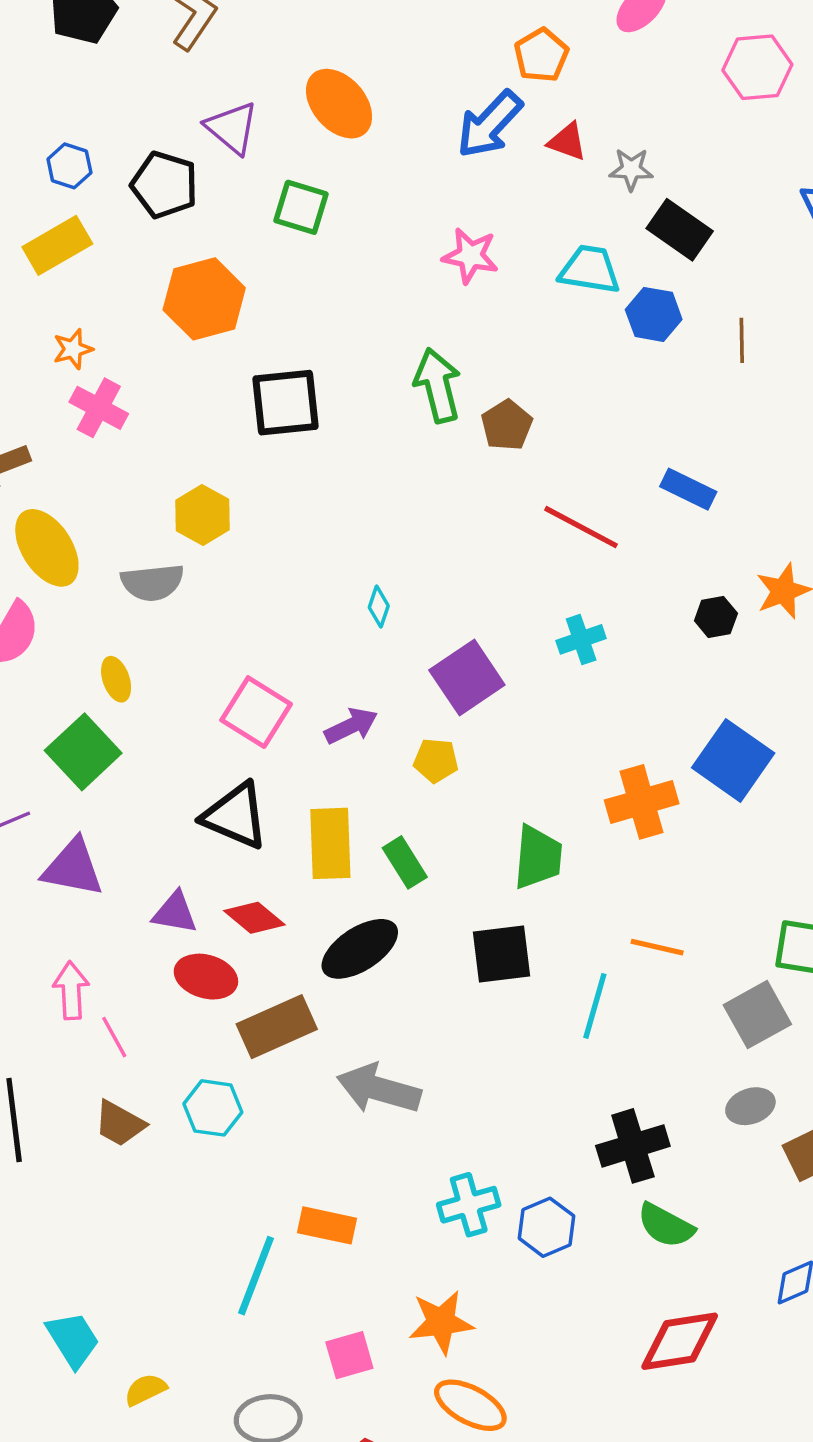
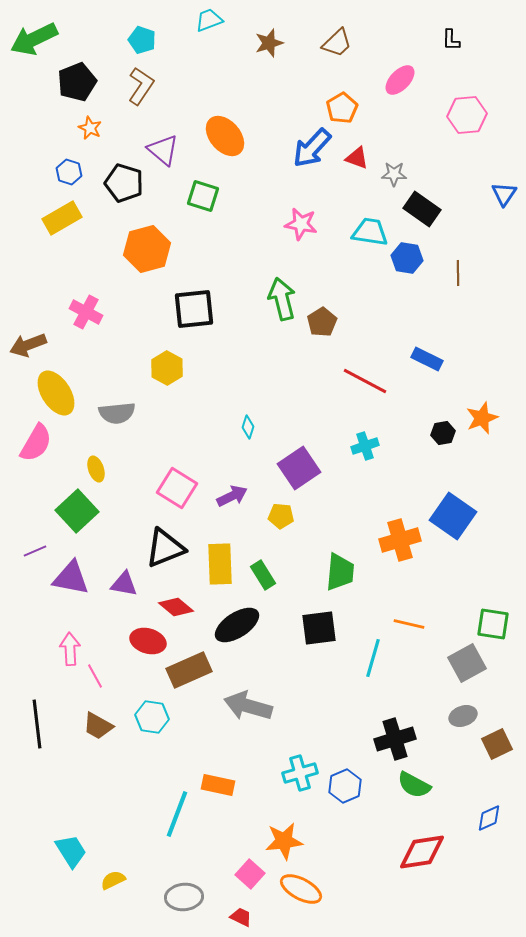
orange star: (73, 349) -> (90, 128), moved, turned -30
yellow hexagon: (202, 515) -> (167, 368), moved
black triangle: (235, 816) -> (165, 548), turned -45
purple triangle: (175, 913) -> (124, 584), moved
pink square: (349, 1355) -> (250, 874), moved, turned -32

